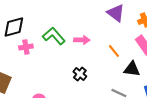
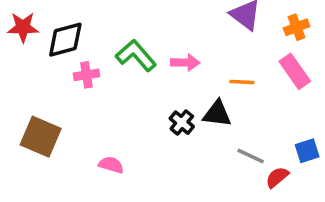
orange line: (114, 51) -> (242, 82), turned -48
black triangle: (132, 69) -> (217, 114), moved

